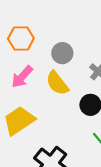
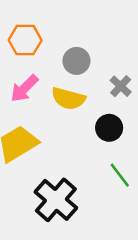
yellow semicircle: (57, 83) -> (68, 98), turned -40

